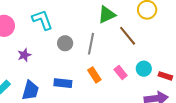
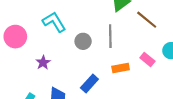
orange rectangle: (94, 75) -> (121, 68), turned -56
blue rectangle: (63, 83) -> (89, 84), turned -42

